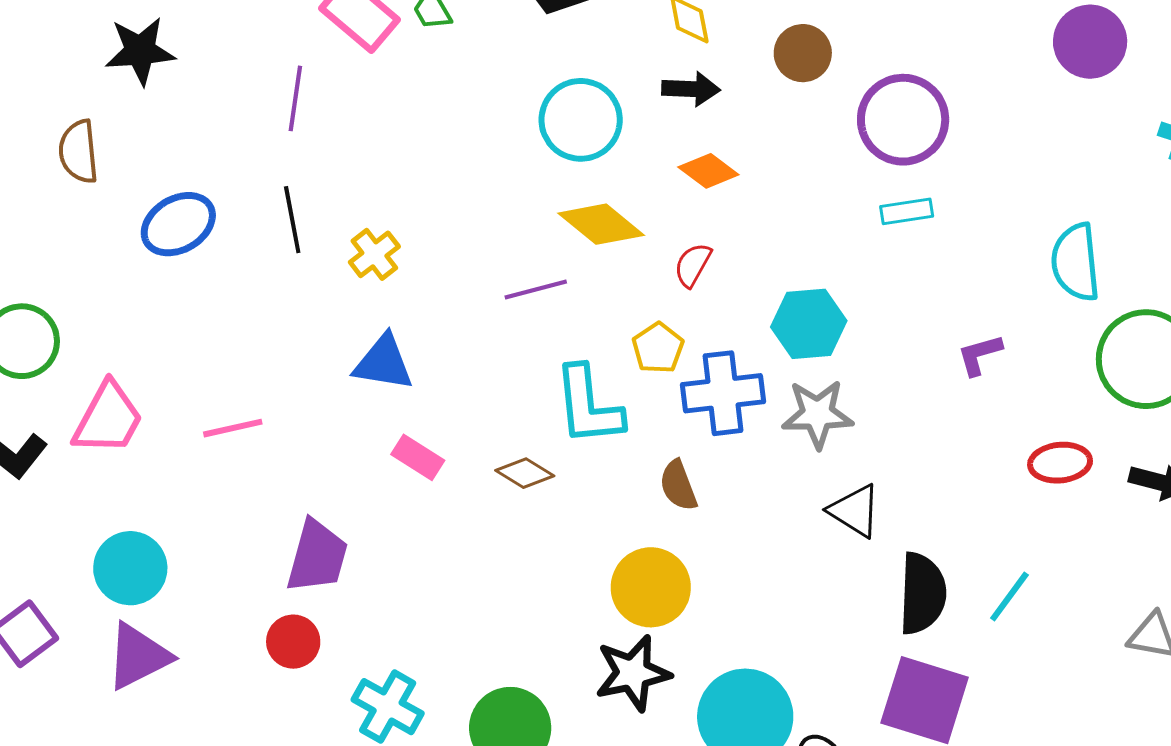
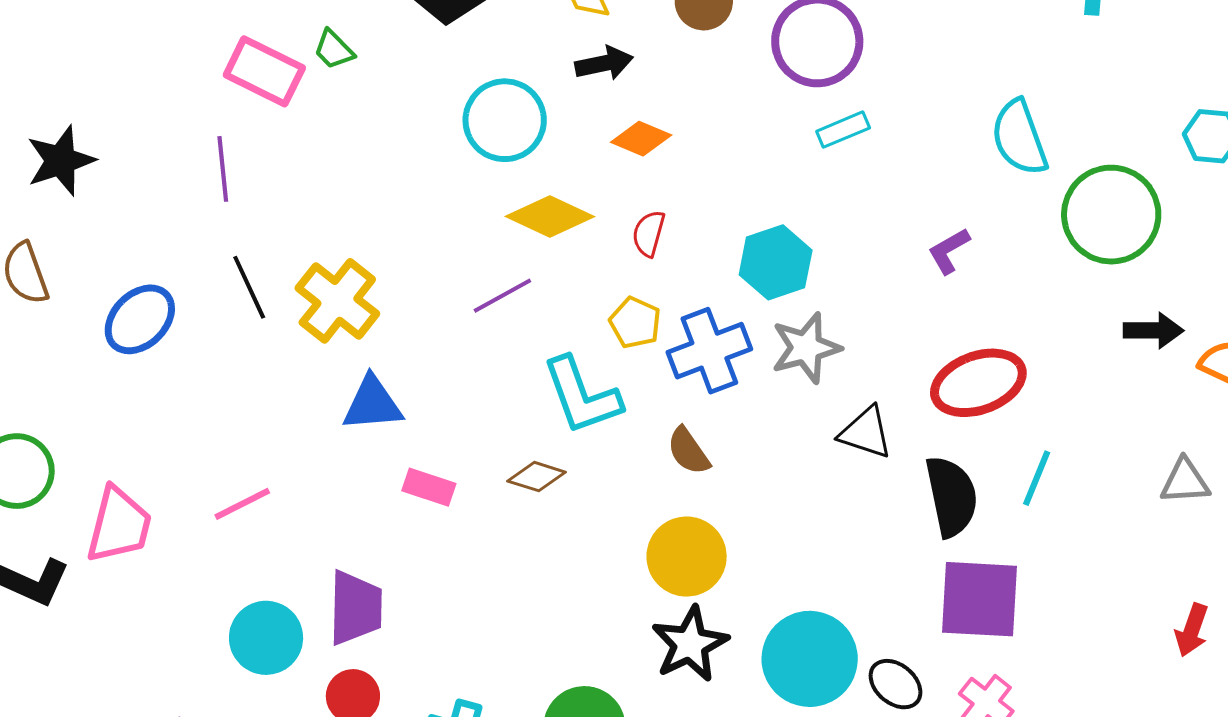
yellow cross: (374, 254) -> (337, 301), size x1.6
red ellipse: (1060, 463) -> (978, 383), moved, size x1.5
cyan circle: (130, 568) -> (266, 638), moved

